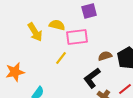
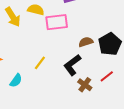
yellow line: (61, 58) -> (40, 63), moved

